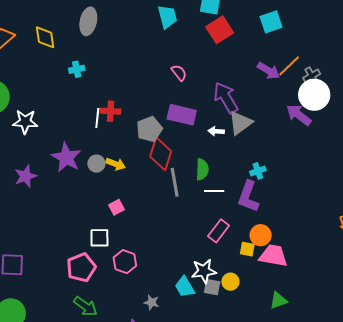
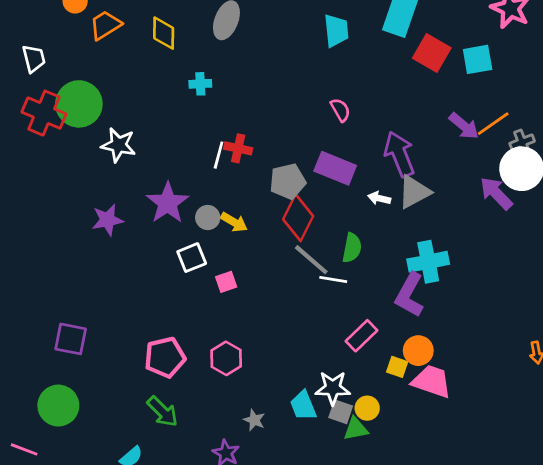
red square: (220, 30) -> (432, 53), moved, turned -36
cyan cross: (258, 171) -> (428, 262), size x1.8
gray line: (175, 182) -> (311, 260), turned -48
white line: (214, 191) -> (333, 280), moved
white square: (99, 238) -> (192, 258), moved, turned -30
green triangle: (278, 300) -> (356, 429), moved

